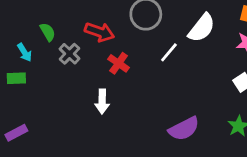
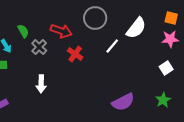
white arrow: (102, 101) -> (41, 84), moved

